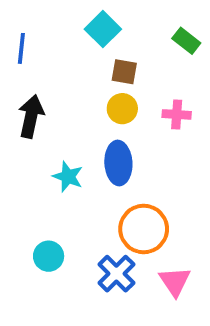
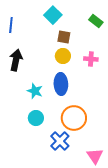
cyan circle: (49, 256) -> (36, 118), moved
pink triangle: (175, 281) -> (95, 156), moved

